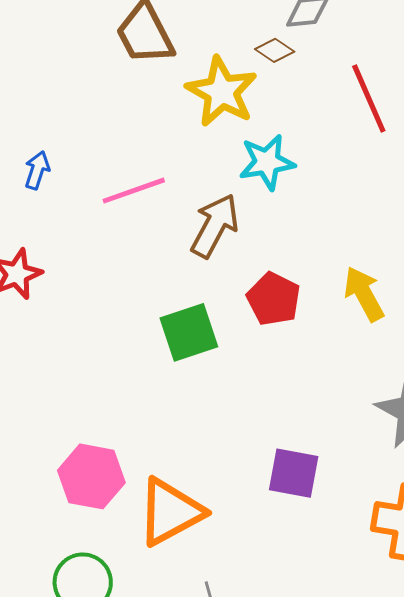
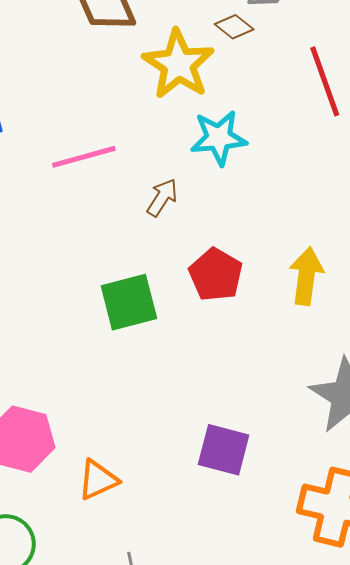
brown arrow: (215, 226) -> (162, 197), size x0.6
yellow arrow: (364, 294) -> (306, 276), turned 32
orange triangle: (170, 512) -> (98, 480), size x0.6

